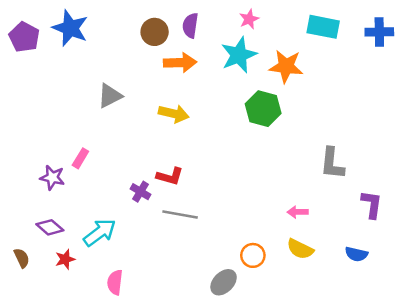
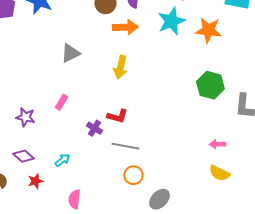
green hexagon: (263, 109) -> (210, 85), moved
yellow arrow: (174, 114) -> (120, 67), turned 90
pink rectangle: (80, 158) -> (61, 102), moved
cyan arrow: (100, 232) -> (62, 160), size x0.6
orange circle: (253, 255) -> (133, 175), moved

